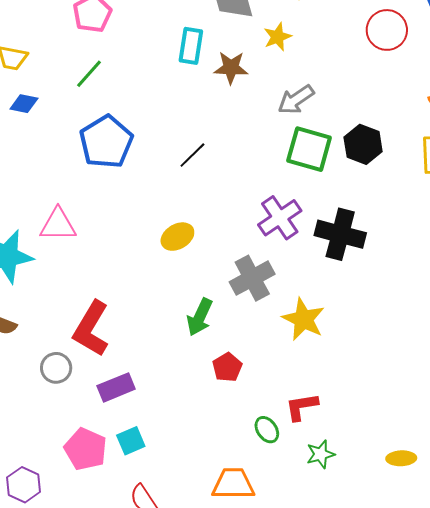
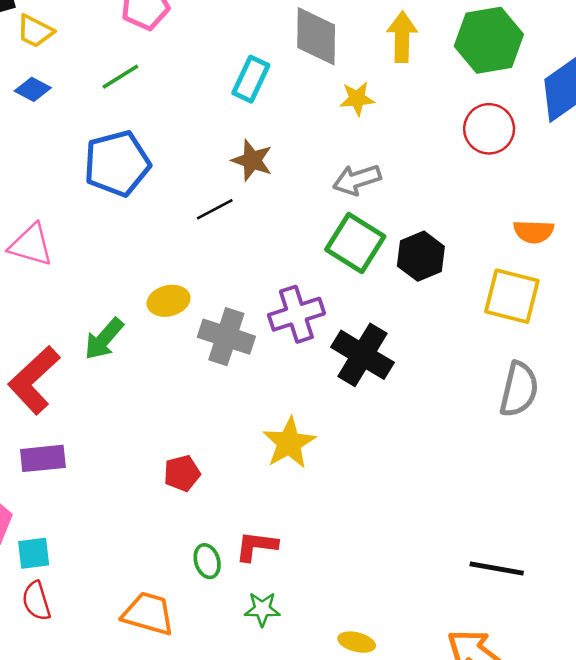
brown star: (231, 68) -> (252, 160), moved
gray cross: (252, 278) -> (226, 337), moved, turned 30
green arrow: (200, 317) -> (104, 339), moved
cyan square: (131, 441) -> (34, 553), moved

